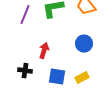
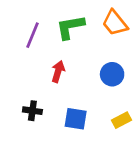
red arrow: (44, 51) -> (58, 72), moved
yellow rectangle: (82, 78) -> (122, 120), moved

